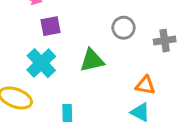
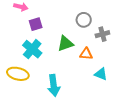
gray cross: (165, 41) -> (102, 34), moved
orange triangle: (145, 85) -> (86, 54), moved

